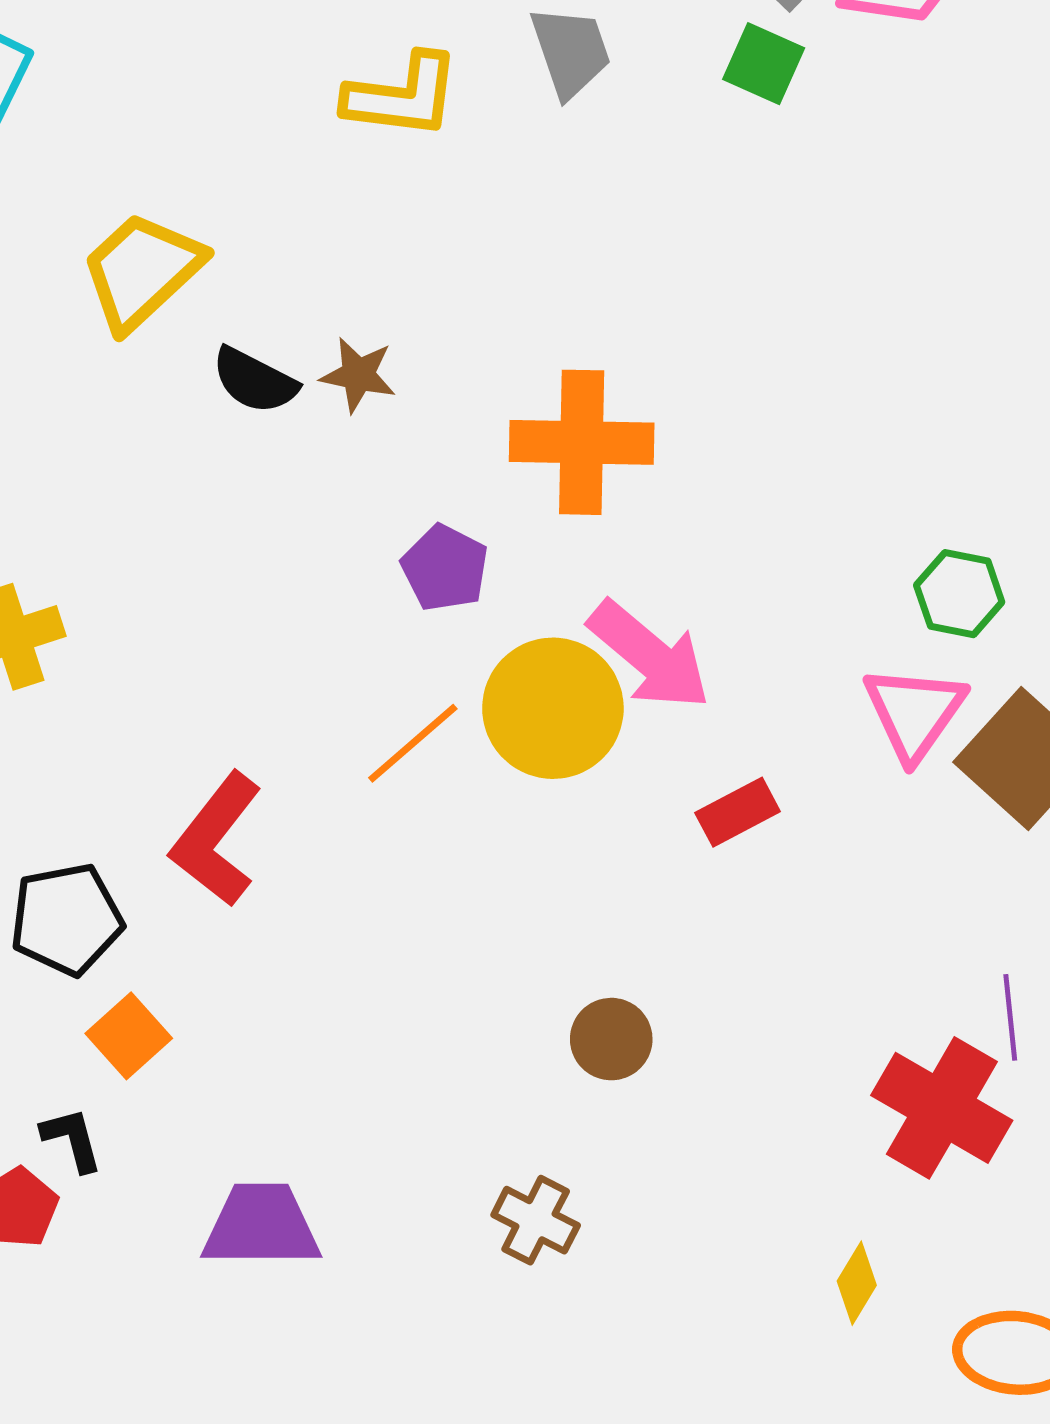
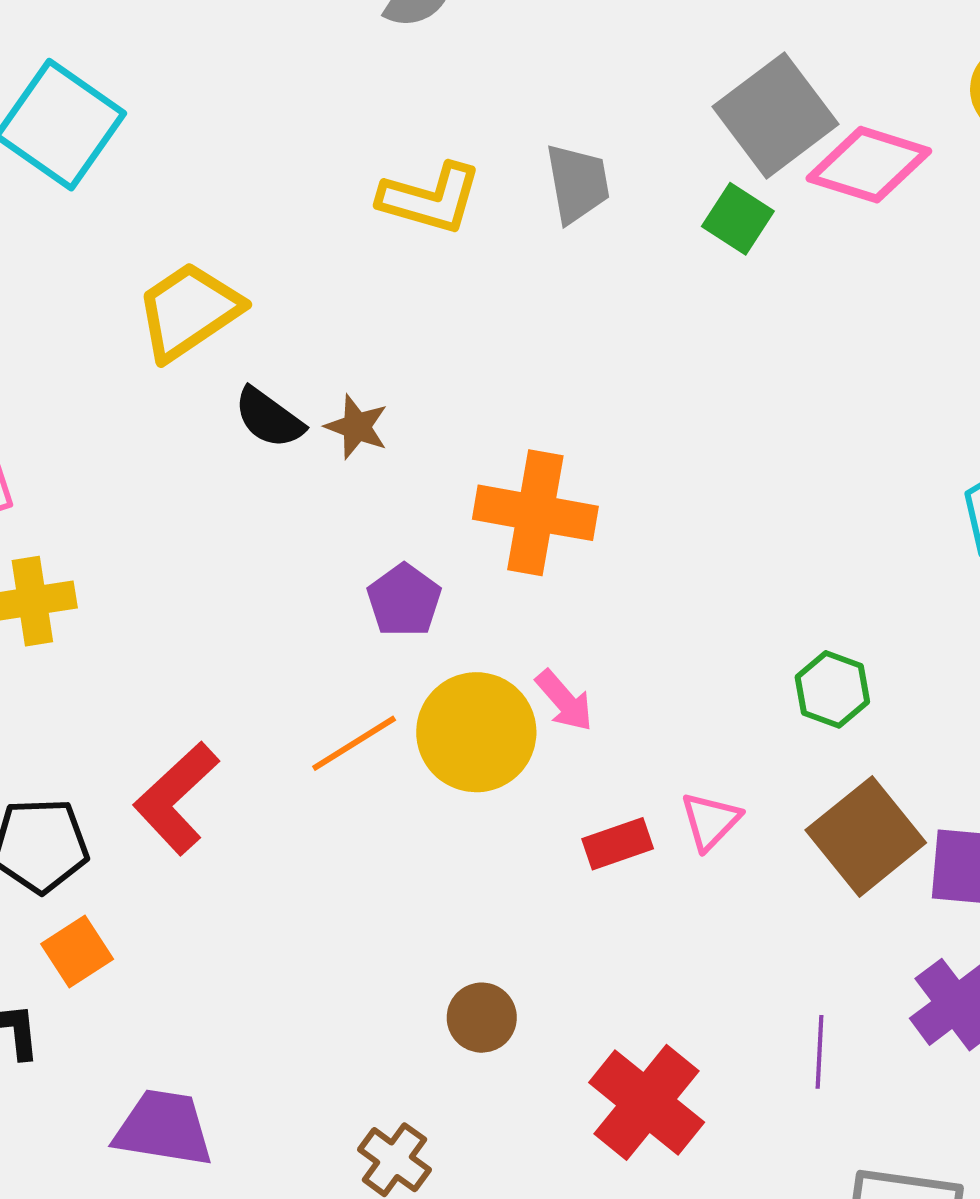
pink arrow: (650, 655) -> (564, 701), size x0.6
pink triangle: (914, 712) -> (710, 821), moved, size x0.7
red cross: (942, 1108) -> (647, 1102), moved

